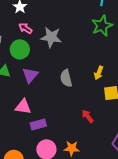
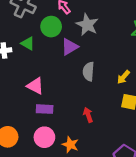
purple triangle: (30, 75) -> (70, 47), moved
red arrow: (88, 116) -> (88, 115), moved

